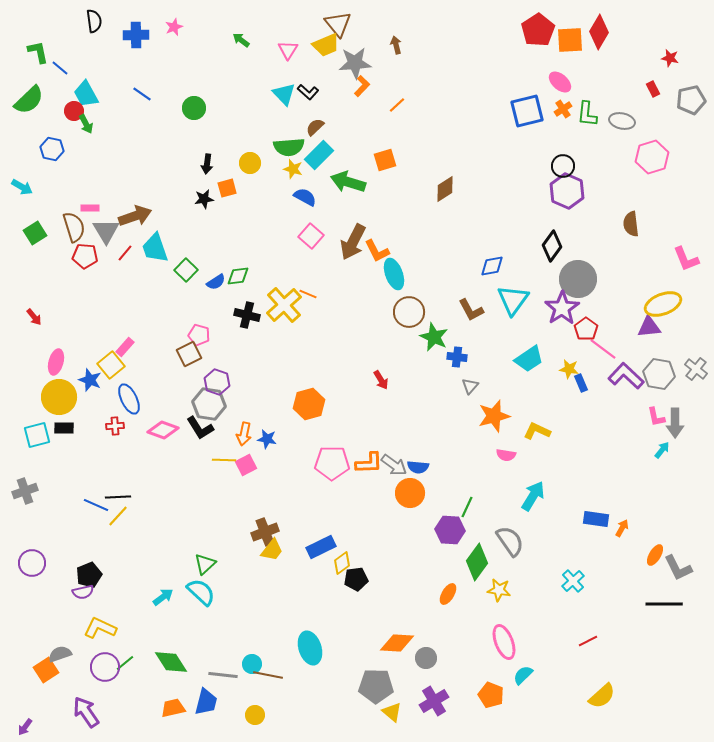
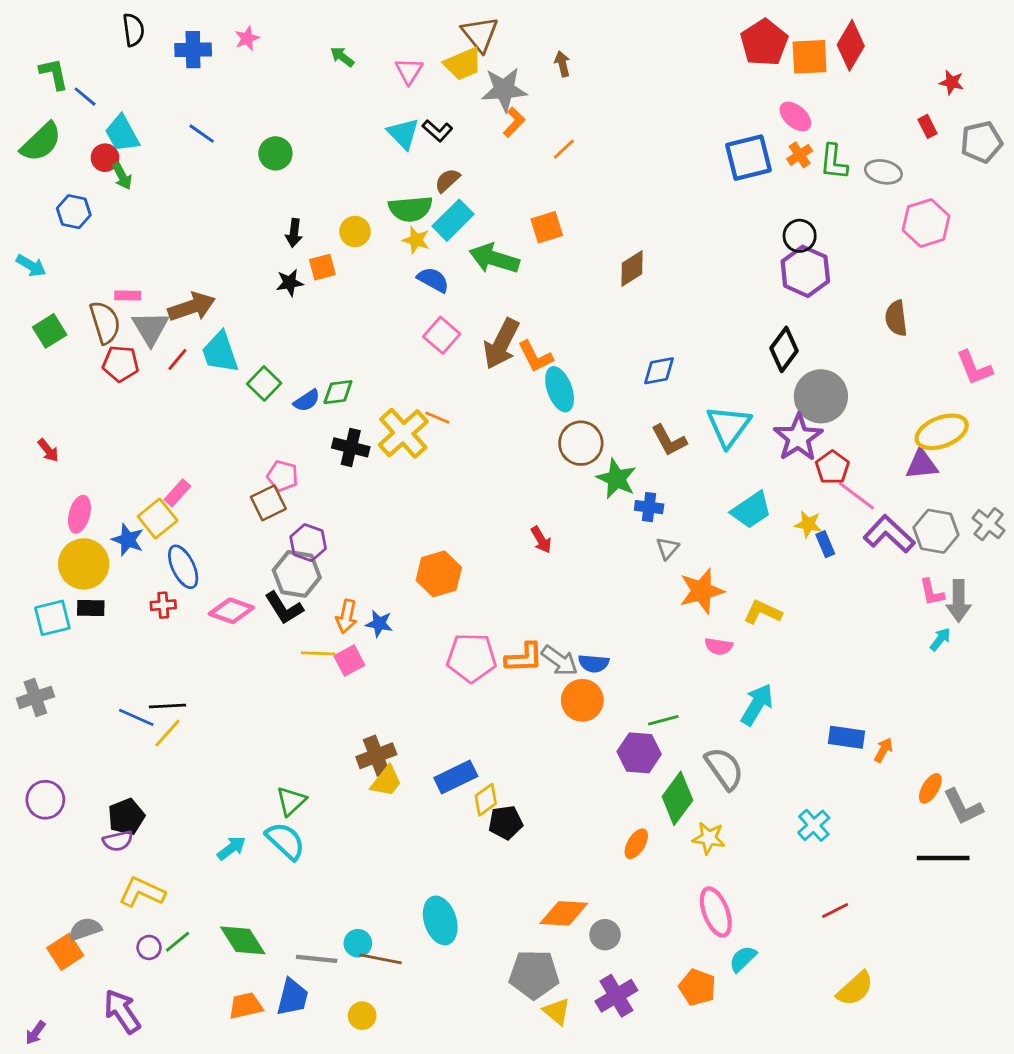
blue diamond: (492, 266) -> (659, 371), moved
green line: (467, 507) -> (663, 720), turned 50
purple circle: (105, 667) -> (149, 947), size x0.6

